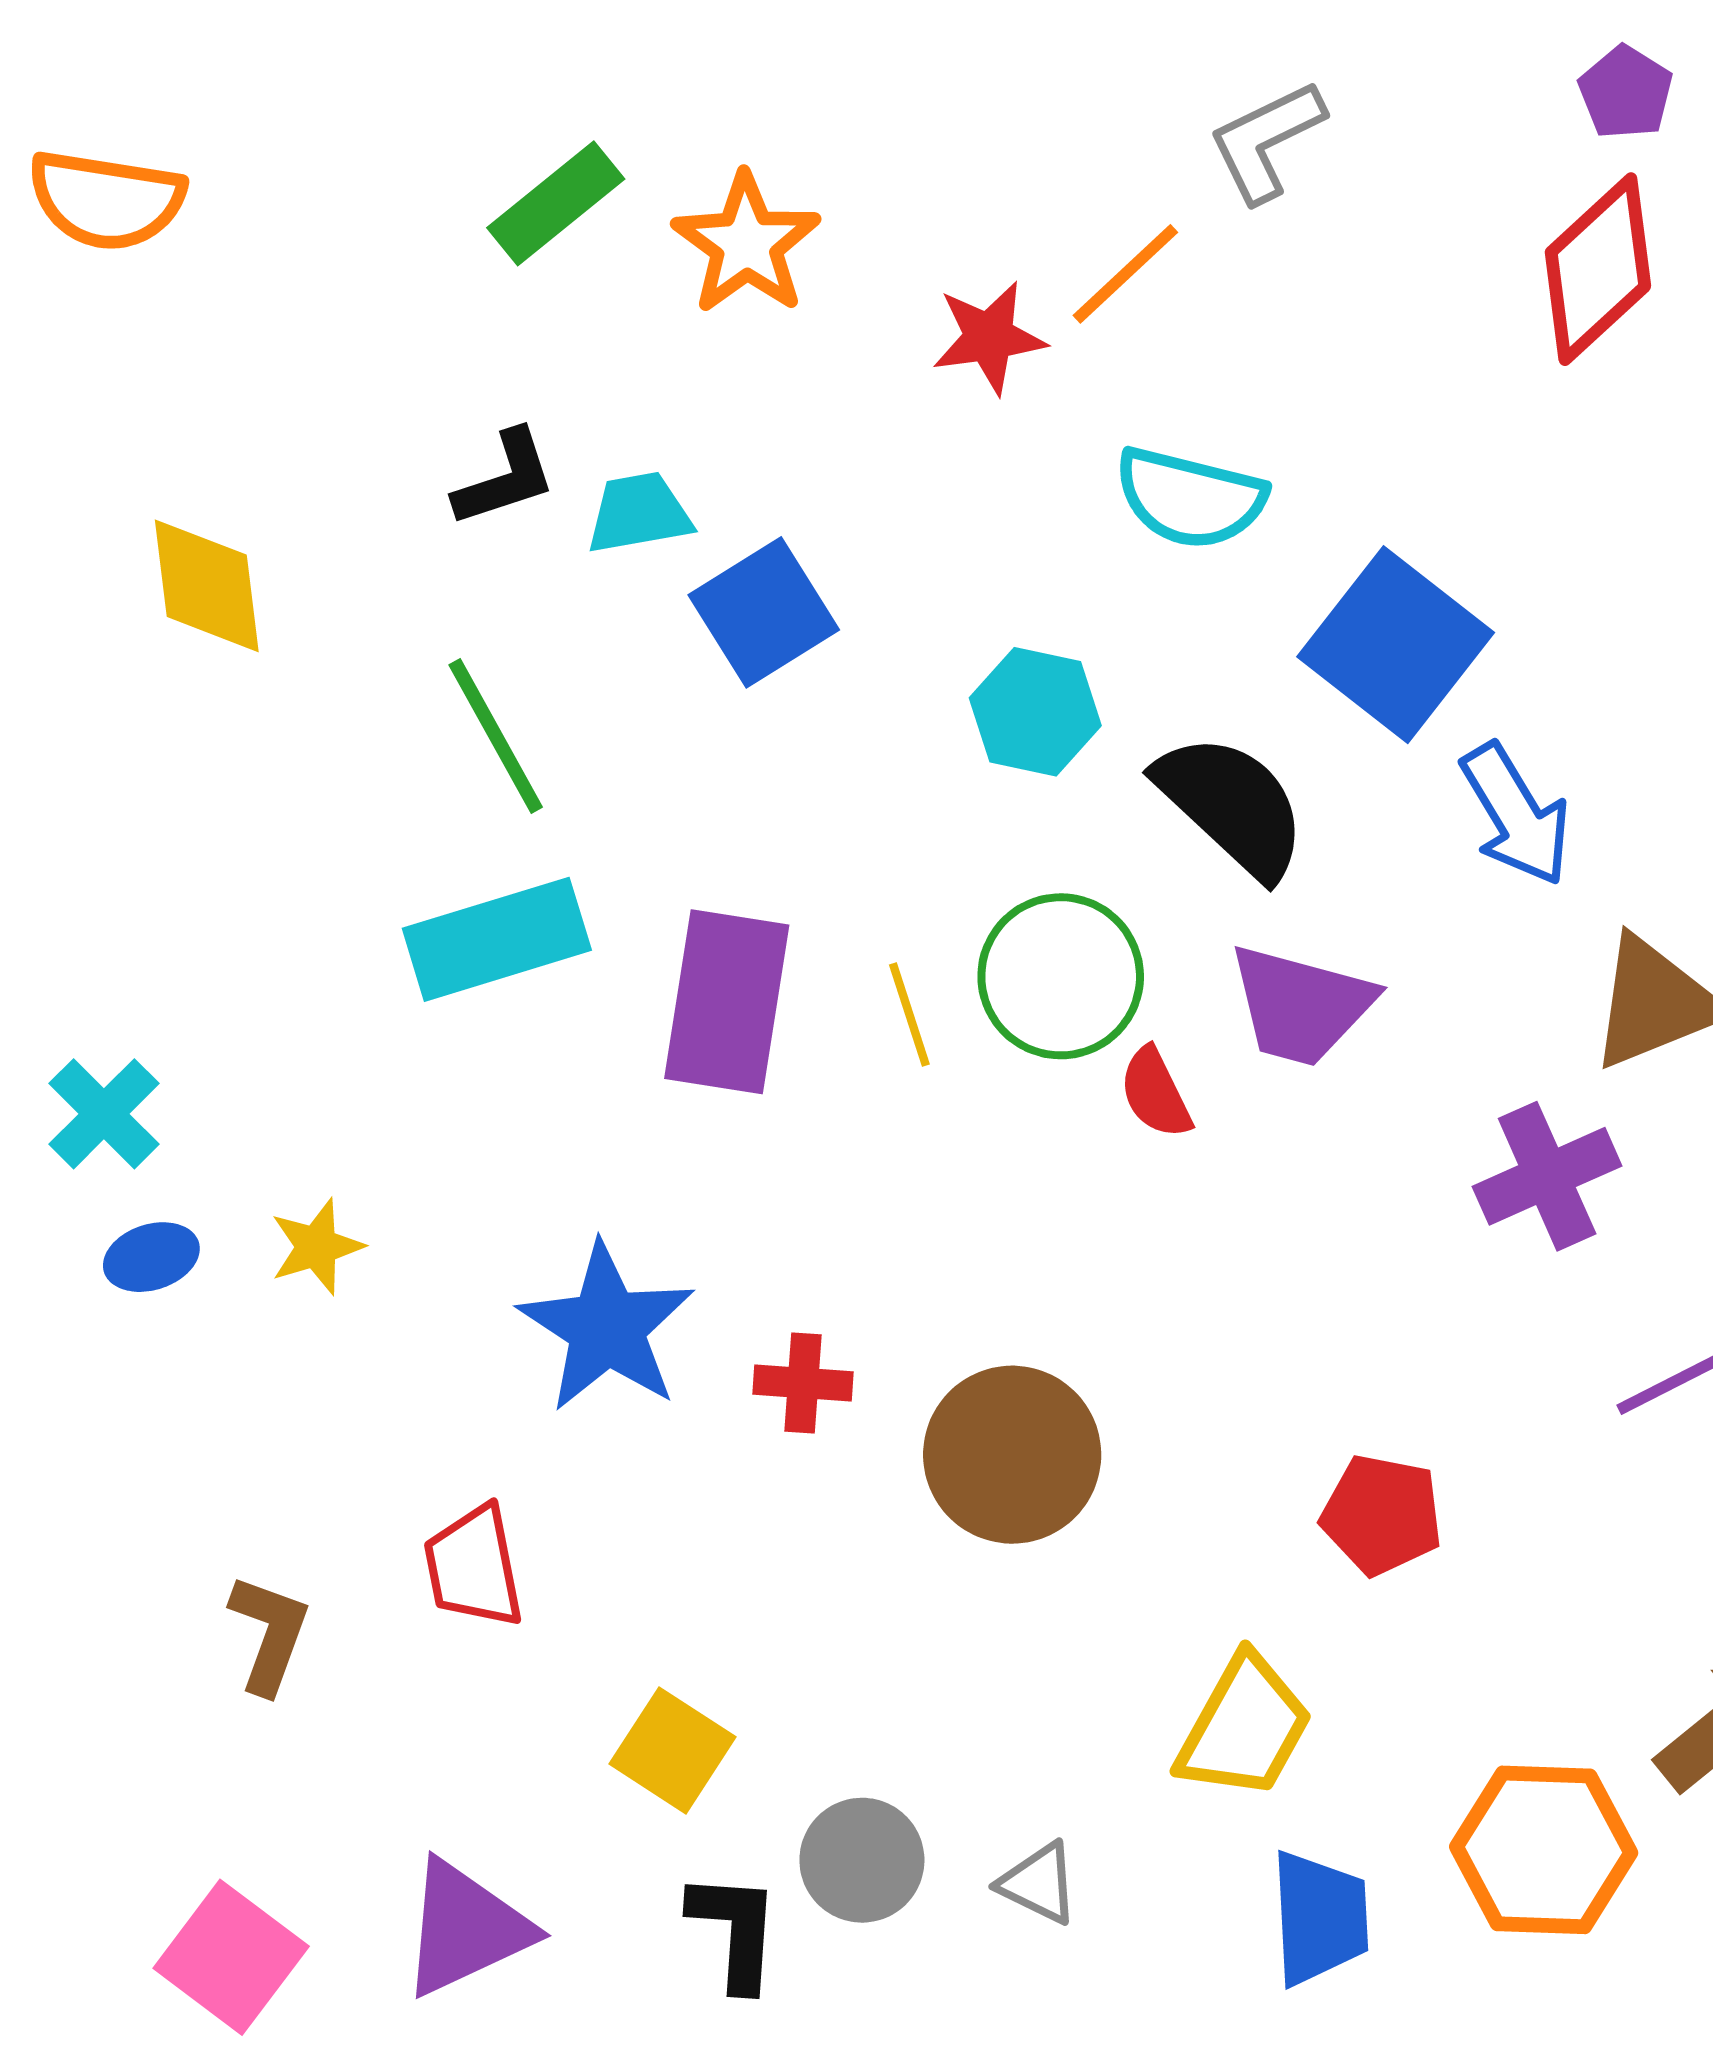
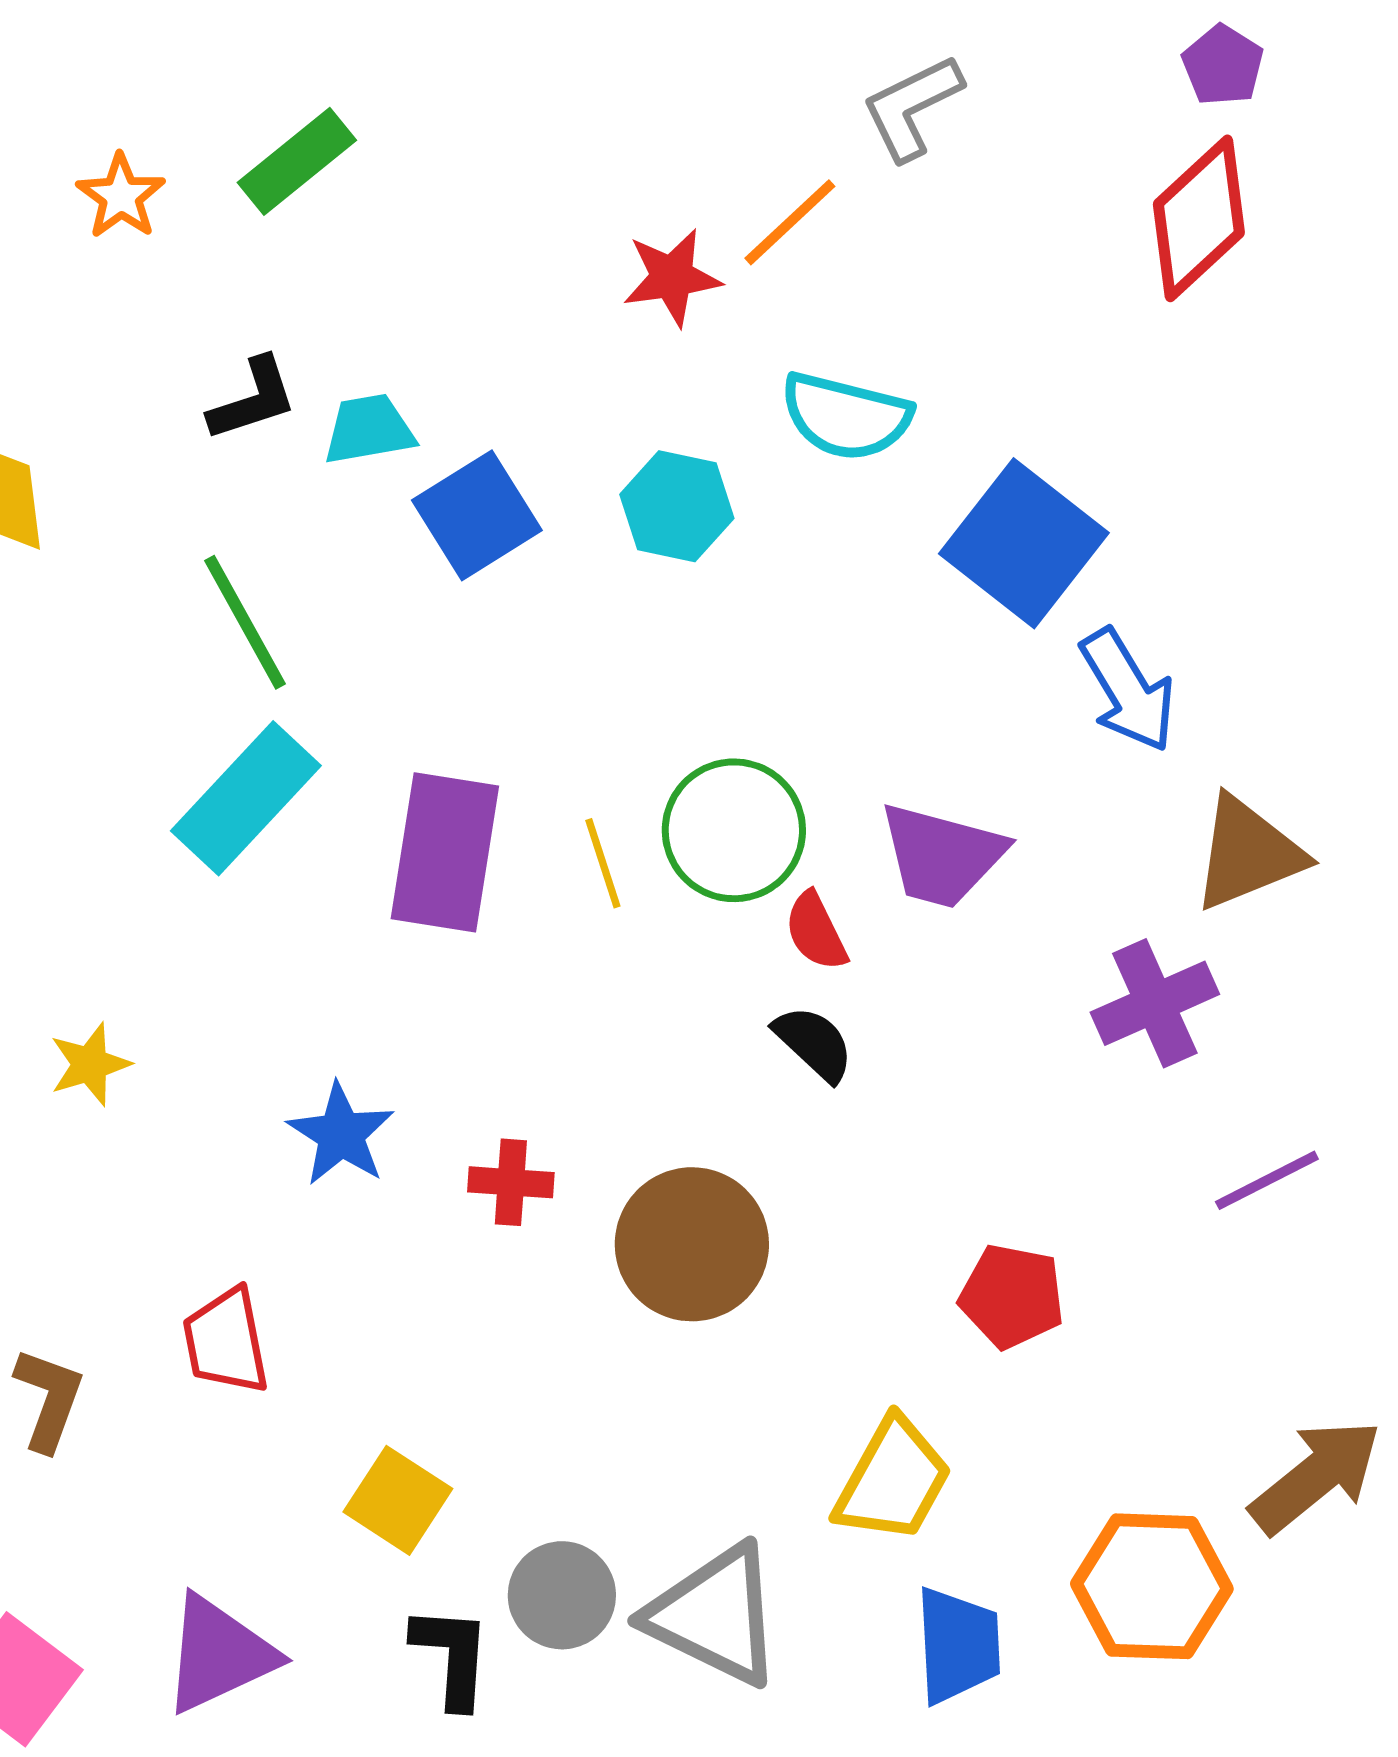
orange star: (746, 244) -> (121, 196), moved, size x0.7
cyan hexagon: (1035, 712) -> (677, 506), moved
black semicircle: (1232, 805) -> (814, 1043), moved, size x0.6
cyan rectangle: (497, 939) -> (246, 798), turned -30
blue star: (607, 1328) -> (341, 1134), size x0.7
gray triangle: (1039, 1883) -> (715, 1615), size x2.0

